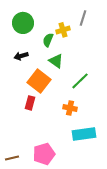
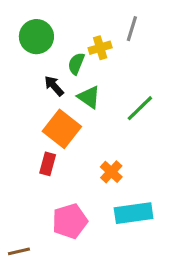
black arrow: (21, 56) -> (54, 86), moved, turned 64
green line: (80, 81) -> (140, 108), moved
orange cross: (70, 108) -> (111, 172), turned 32
pink pentagon: (44, 154) -> (70, 221), moved

